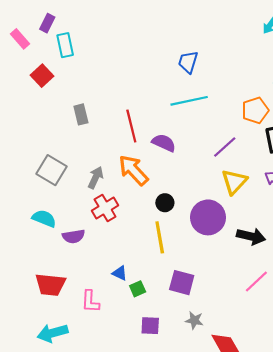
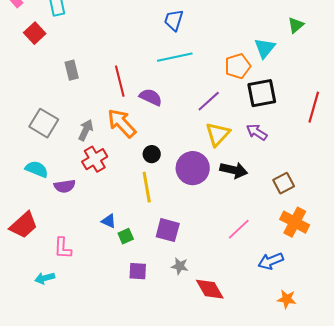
black arrow: (251, 236) -> (234, 170), moved
red trapezoid: (50, 285) -> (24, 225), moved, turned -48
pink L-shape: (90, 301) -> (63, 248), moved
cyan arrow: (53, 333) -> (45, 278), size x0.7

